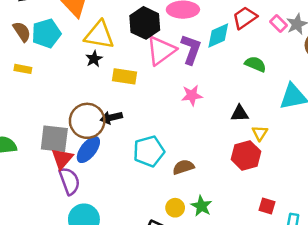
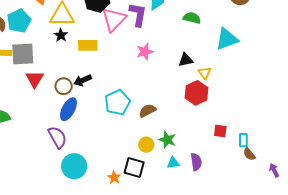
brown circle: (87, 121) -> (64, 86), size x0.6
gray square: (54, 139) -> (23, 54), moved
red triangle: (62, 159) -> (35, 79), moved

